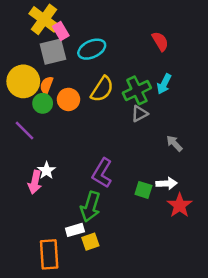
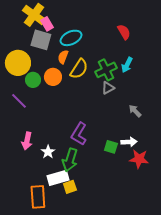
gray square: (53, 52) -> (41, 40), turned 30
orange semicircle: (47, 85) -> (63, 57), moved
white star: (47, 171) -> (48, 152), moved
red star: (180, 205) -> (139, 159), turned -30
white rectangle: (75, 230) -> (58, 178), size x1.5

